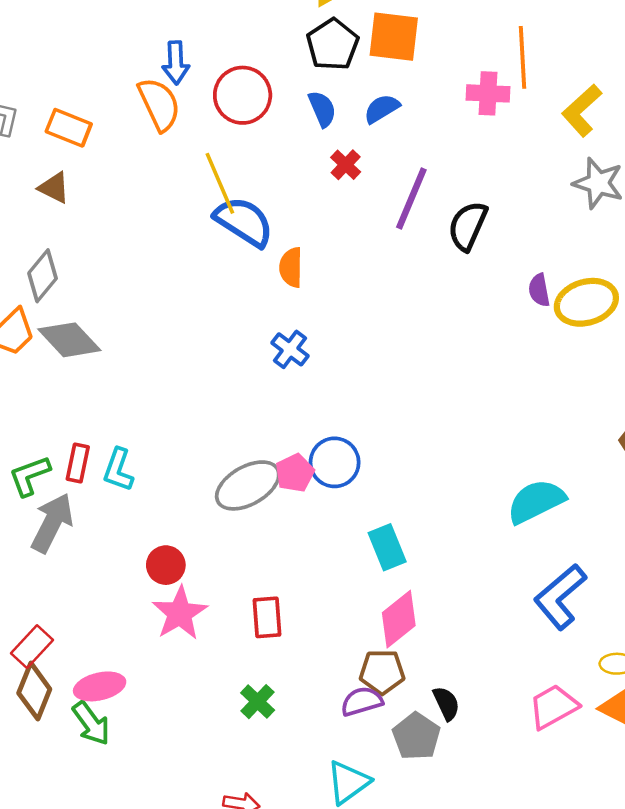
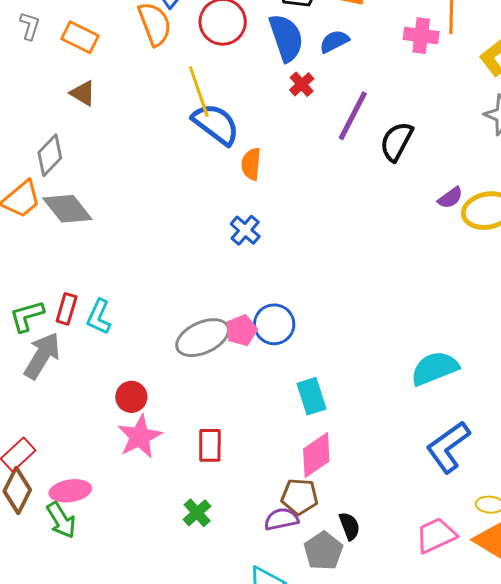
blue semicircle: (322, 109) -> (286, 38), size x1.6
brown triangle: (54, 188) -> (83, 93), moved
purple semicircle: (539, 290) -> (450, 198), turned -120

